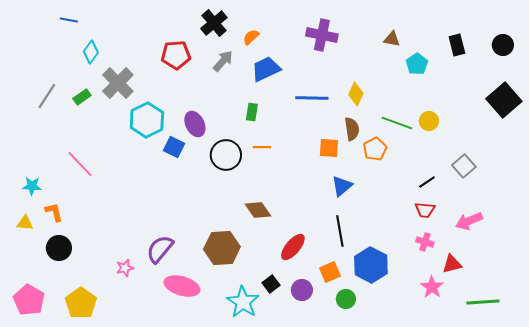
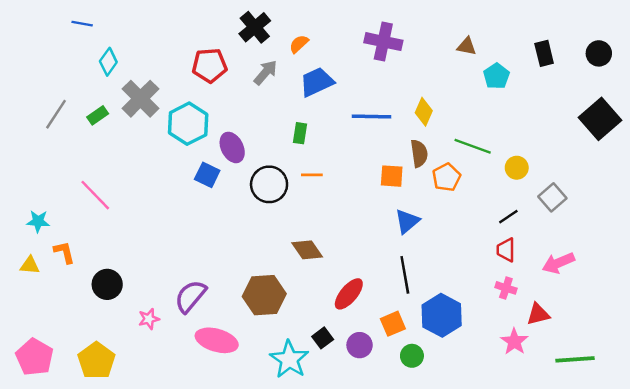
cyan hexagon: (147, 120) -> (188, 124), moved
yellow circle: (429, 121) -> (517, 168), moved
red trapezoid: (425, 210) -> (506, 250), turned 85
black circle: (59, 248) -> (107, 284), moved

